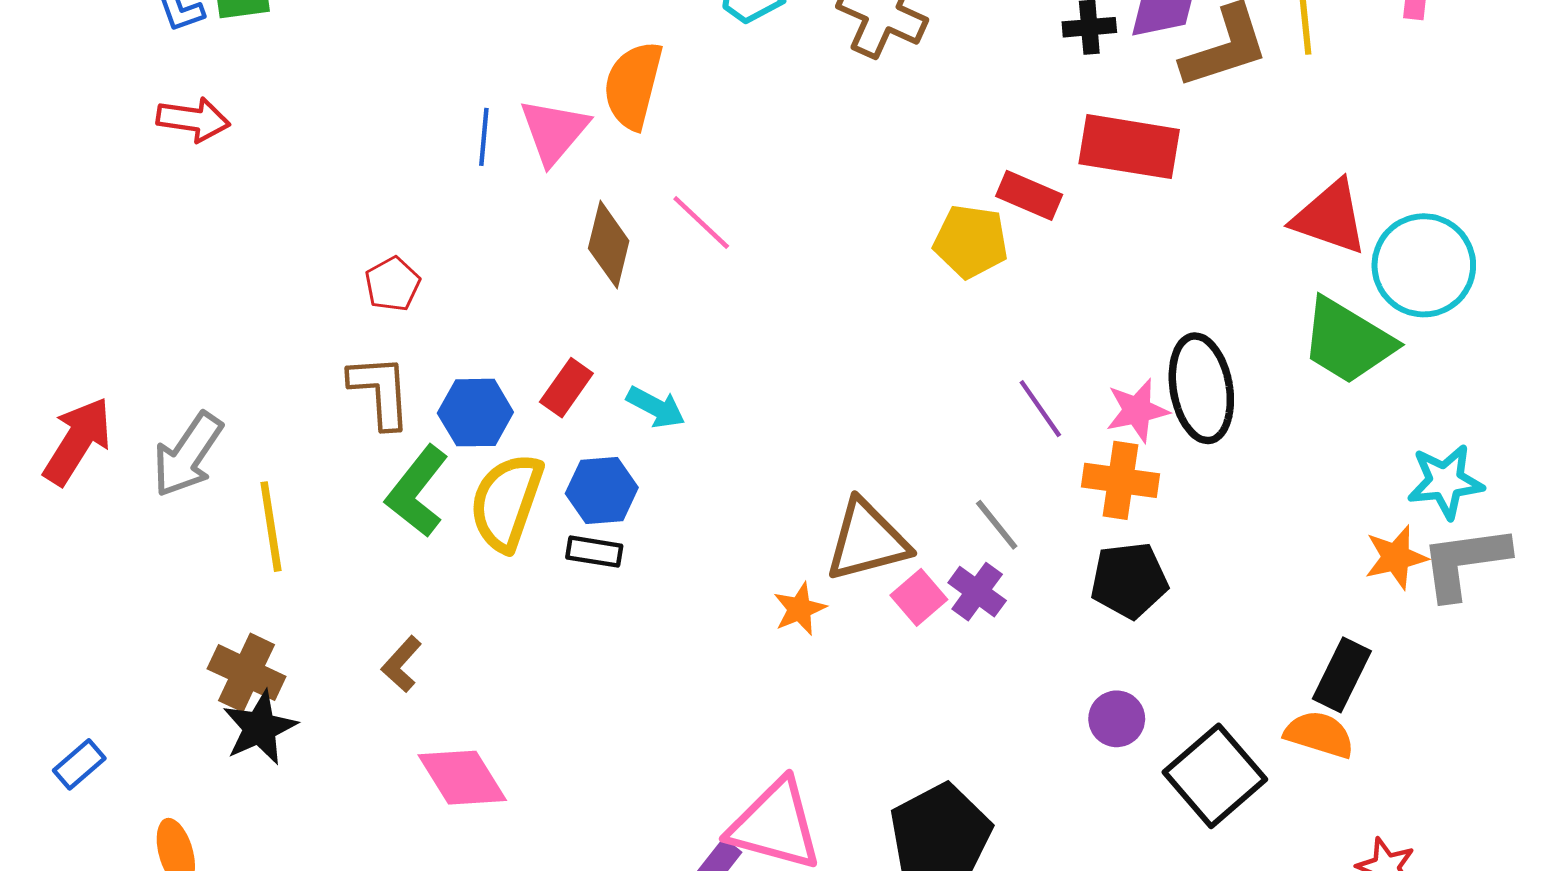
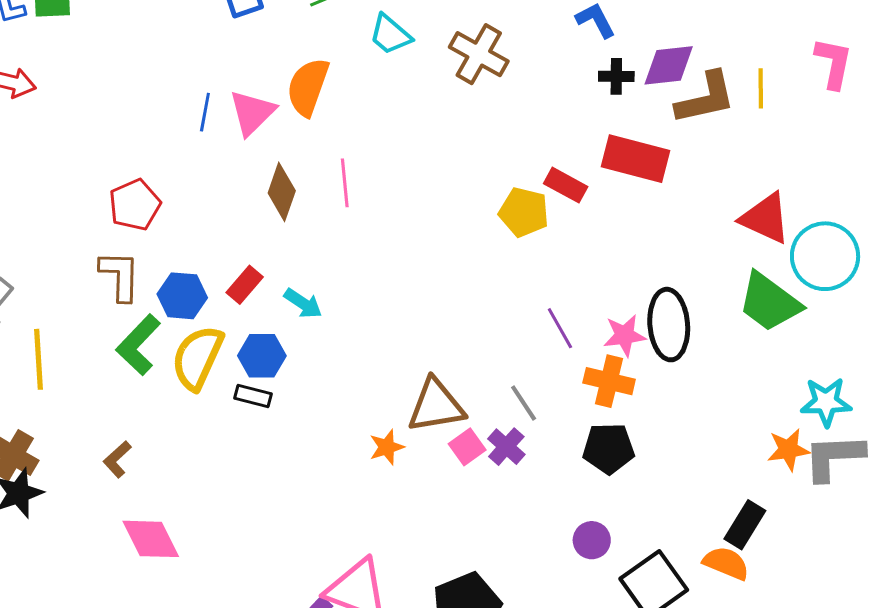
pink line: (701, 223) -> (345, 183), turned 36
red pentagon: (392, 284) -> (135, 205), size x1.4

